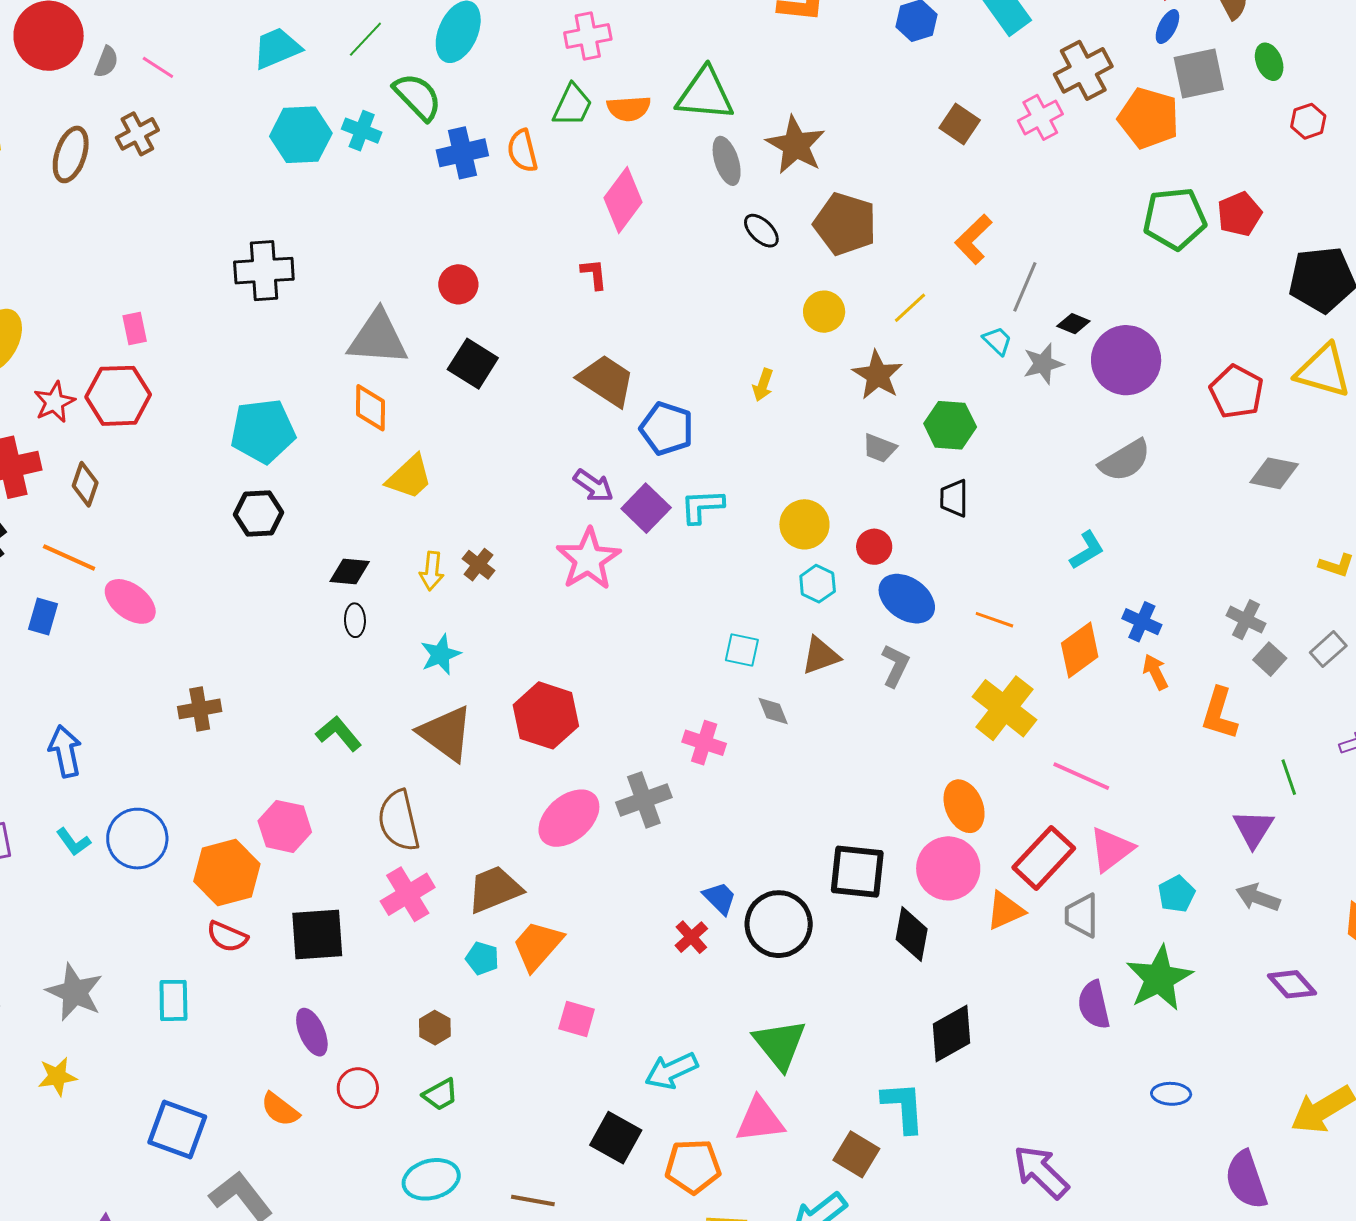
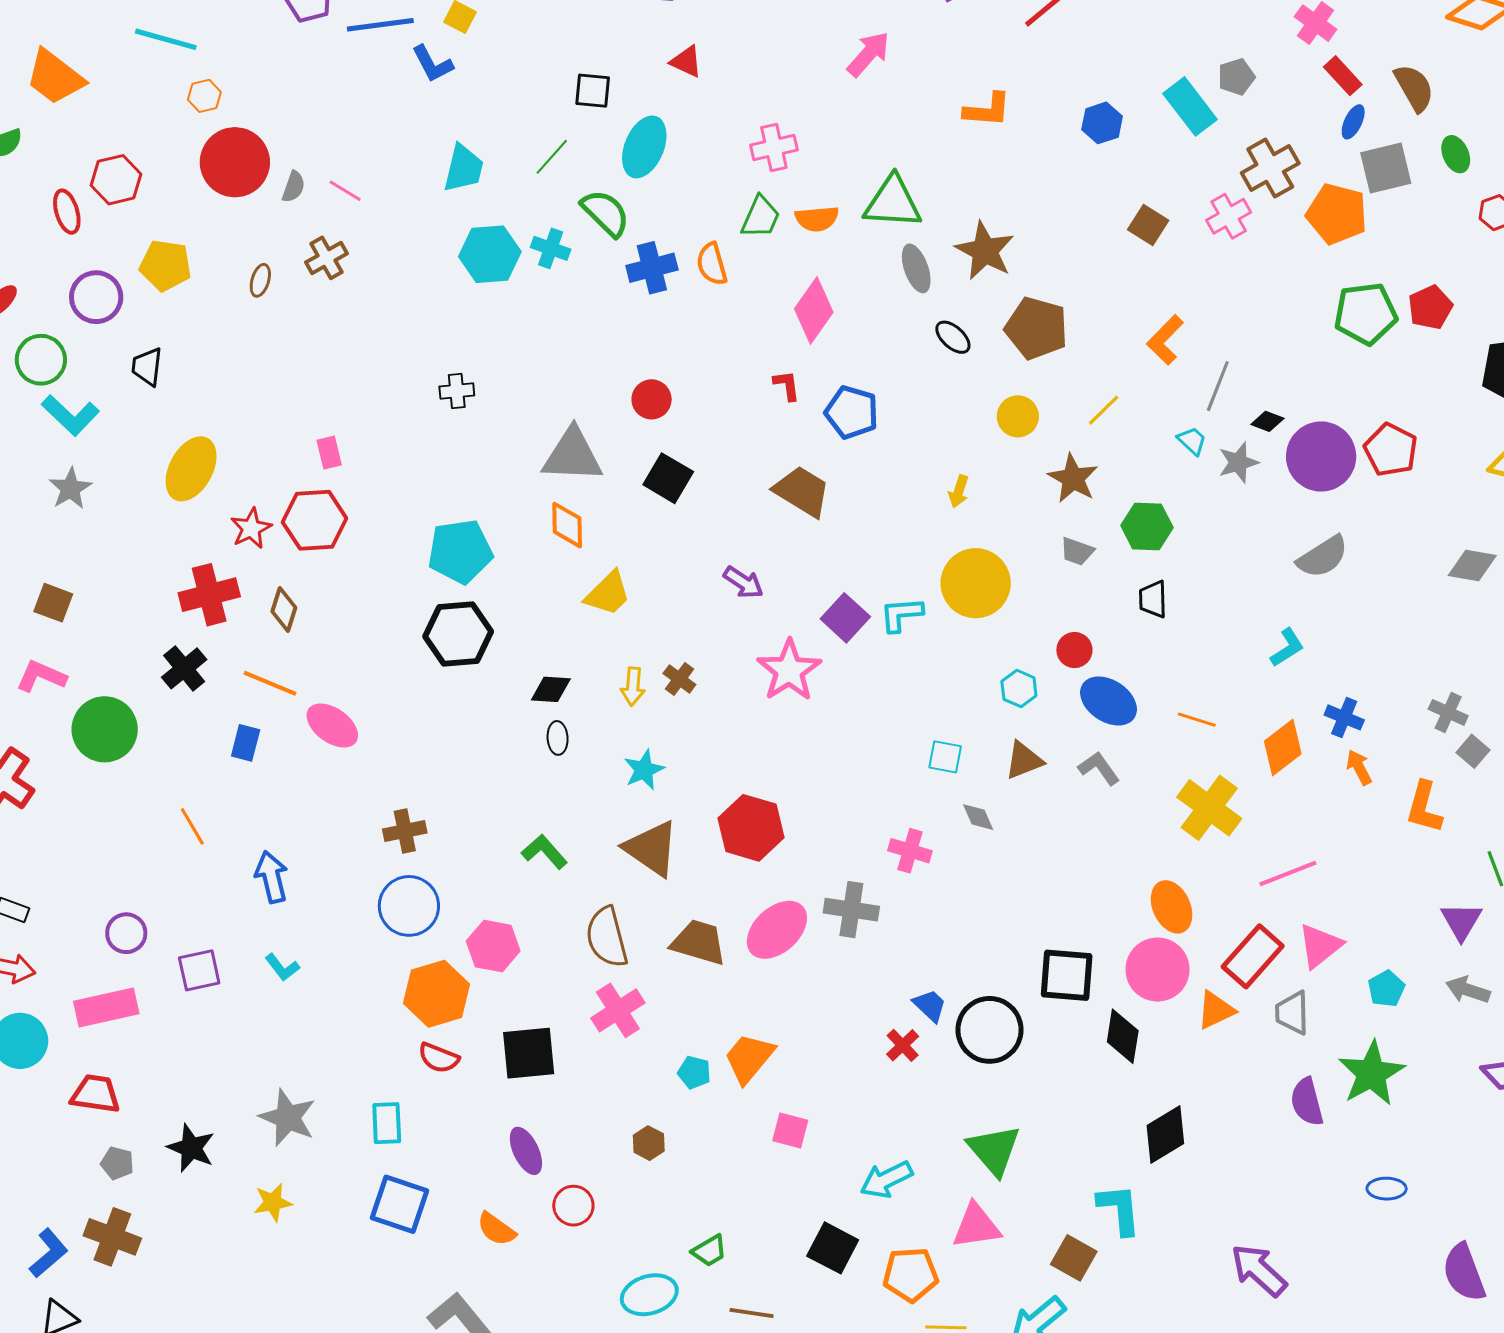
cyan trapezoid: (277, 48) -> (464, 168), turned 128
brown ellipse: (71, 154) -> (260, 280), size x0.6
black cross: (264, 271) -> (457, 391), size x0.6
red pentagon: (1236, 392) -> (1391, 450), moved
blue pentagon: (667, 429) -> (852, 412), moved
purple arrow: (593, 486) -> (743, 582), moved
black hexagon: (258, 514) -> (458, 634), size x1.4
yellow circle: (804, 524) -> (976, 583), moved, size x1.4
gray L-shape: (895, 666) -> (1099, 768), turned -60
pink line: (1081, 776) -> (1288, 874), turned -44
gray cross: (644, 800) -> (851, 910), turned 30
blue circle: (137, 839) -> (409, 906), moved
brown trapezoid: (495, 889) -> (699, 942), moved, turned 40
green trapezoid: (440, 1094) -> (709, 1251), moved
blue square: (177, 1129) -> (399, 1204), moved

